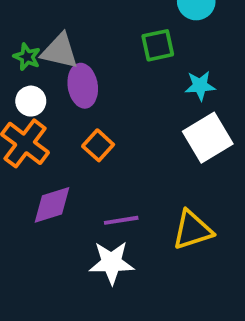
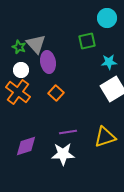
gray triangle: (60, 51) -> (36, 44), turned 35
purple diamond: (52, 205) -> (26, 146), moved

